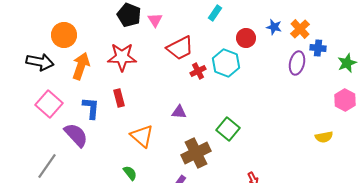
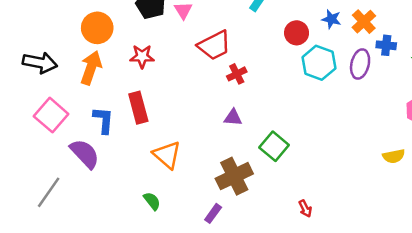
orange circle: (64, 35) -> (97, 28), moved
red star: (122, 57) -> (142, 57), size x0.7
cyan hexagon: (226, 63) -> (319, 63), moved
red rectangle: (119, 98) -> (138, 108), size x1.4
purple triangle: (179, 112) -> (233, 118), moved

